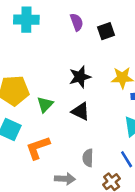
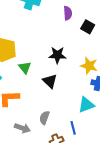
black square: (106, 31) -> (88, 27), turned 32
green triangle: (45, 104) -> (25, 68), turned -40

